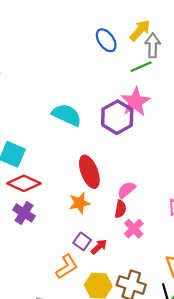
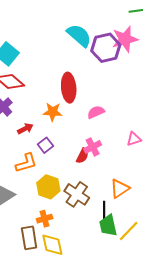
cyan semicircle: (67, 115) -> (79, 35), moved
red semicircle: (120, 209) -> (82, 156), moved
red arrow: (99, 247) -> (25, 129), moved

